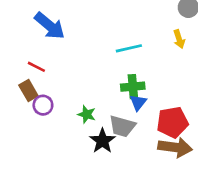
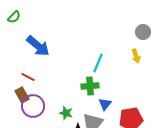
cyan line: (129, 48) -> (98, 63), turned -54
green cross: (133, 87) -> (90, 86), moved
purple circle: (43, 105) -> (33, 106), size x1.5

